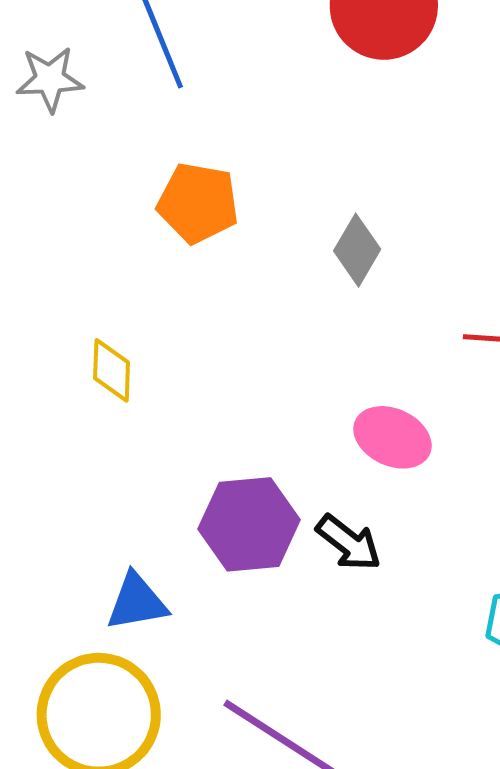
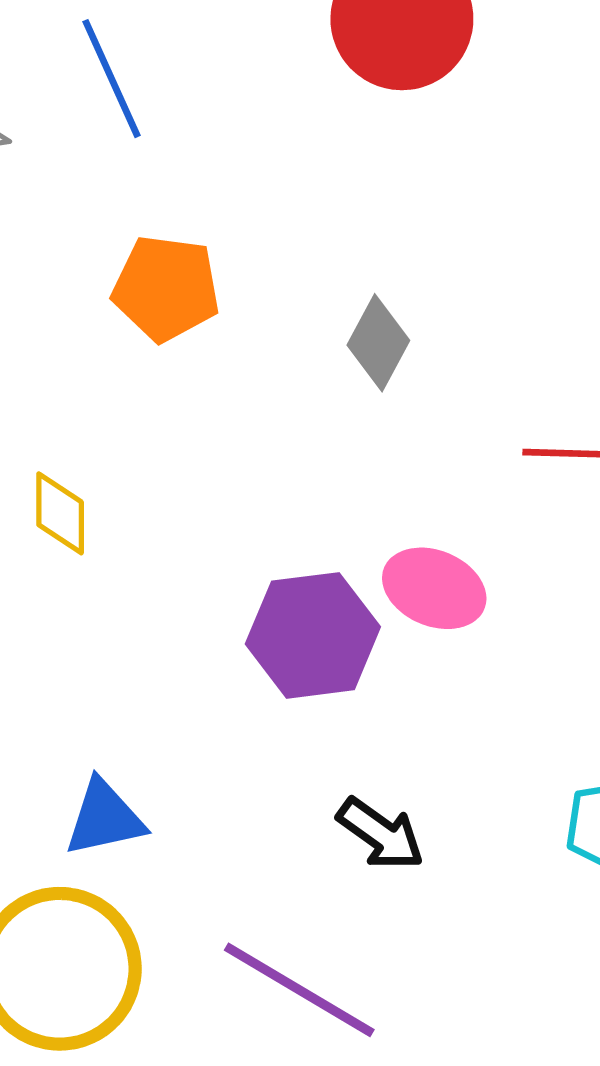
purple hexagon: (249, 524) -> (313, 635), moved
black arrow: (349, 543) -> (381, 834), moved

